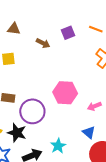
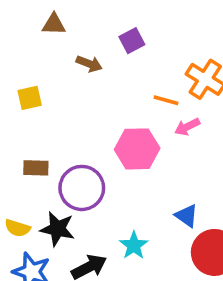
brown triangle: (14, 29) -> (54, 24), moved
orange line: (96, 29) -> (166, 100), moved
pink arrow: (94, 106) -> (187, 127), moved

